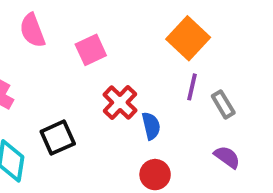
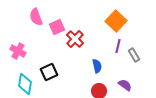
pink square: (91, 50) -> (57, 27), moved
red cross: (120, 102) -> (75, 39), moved
purple semicircle: (227, 157) -> (125, 85), moved

